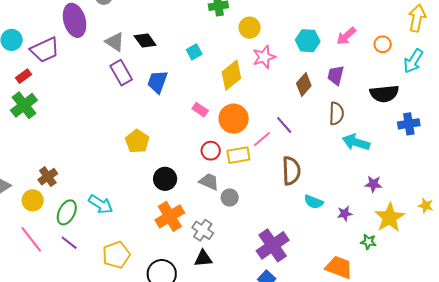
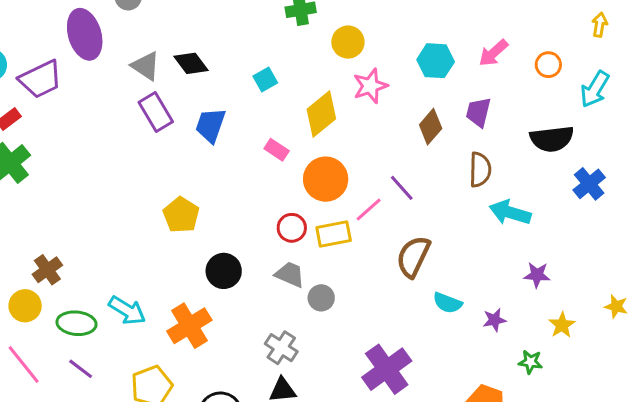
yellow arrow: (417, 18) -> (600, 25), size x0.6
pink rectangle: (200, 110) -> (277, 150), moved
blue cross: (409, 124) -> (589, 184), turned -30
brown semicircle: (291, 171) -> (413, 257), turned -152
green ellipse: (67, 212) -> (77, 323), turned 70
orange cross: (170, 216) -> (189, 326), moved
yellow star: (390, 218) -> (562, 325), size x0.6

